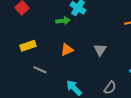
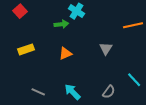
gray triangle: (100, 50) -> (106, 48), moved
gray line: (40, 70) -> (38, 92), moved

